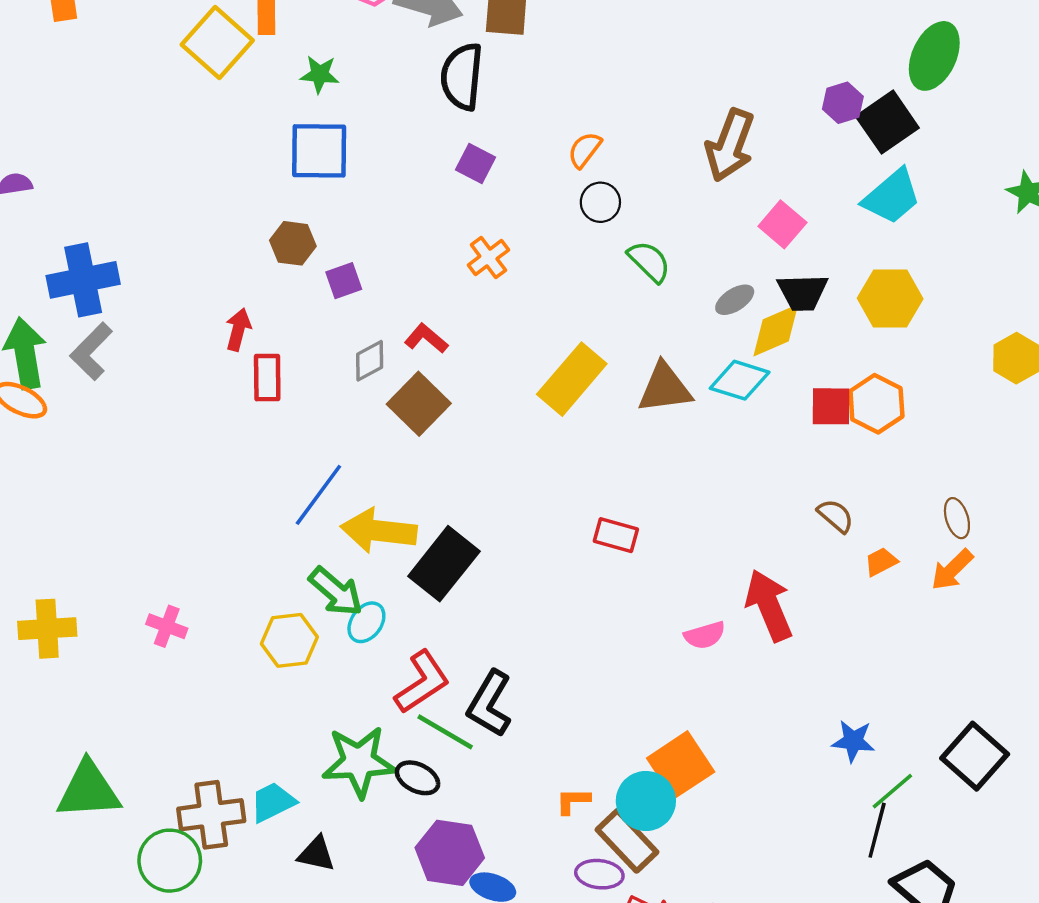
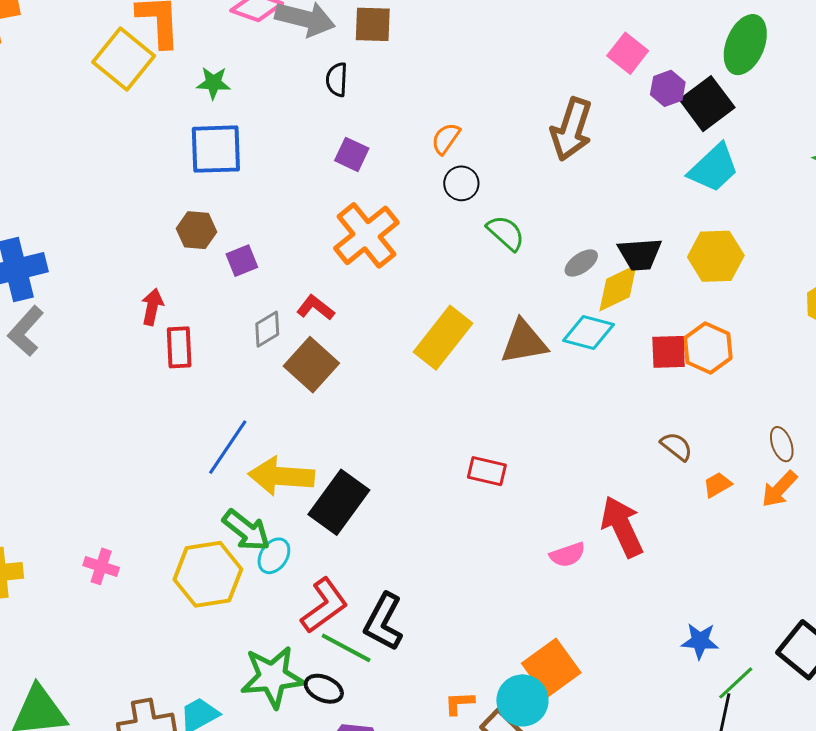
black semicircle: (462, 77) -> (337, 80), size x0.6
pink square: (782, 224) -> (628, 53), moved
orange cross: (488, 258) -> (366, 235), size x1.8
yellow hexagon: (289, 640) -> (208, 574), size x1.4

